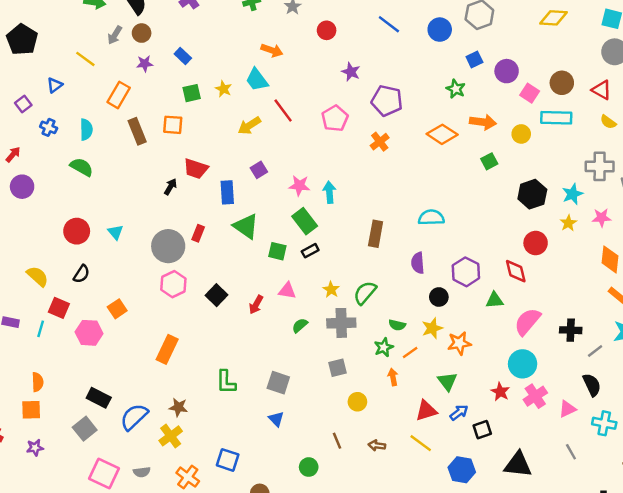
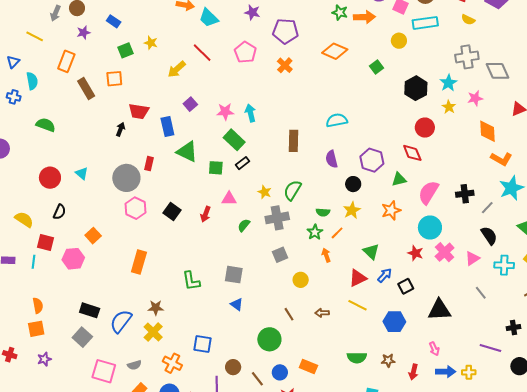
cyan trapezoid: (257, 80) -> (209, 18), moved
orange arrow: (483, 122) -> (364, 17), moved
cyan semicircle: (86, 130) -> (32, 81), moved
orange star: (459, 343) -> (391, 210), moved
green circle: (309, 467) -> (269, 339), size x1.5

